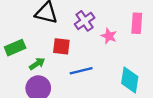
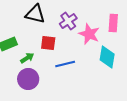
pink star: (109, 36) -> (89, 34), size x1.5
cyan diamond: (130, 80) -> (107, 57), moved

